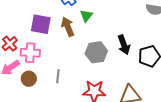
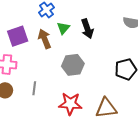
purple square: (41, 24) -> (18, 36), turned -30
black arrow: (124, 45) -> (87, 29), moved

